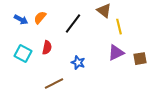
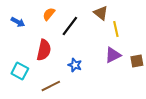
orange semicircle: (40, 18) -> (49, 14), moved
red semicircle: (47, 48) -> (44, 50), size x1.5
cyan square: (23, 54) -> (20, 71), moved

